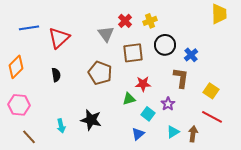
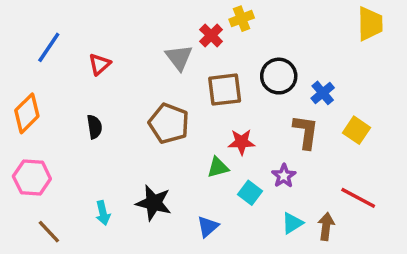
yellow cross: (150, 21) -> (242, 19), moved
blue line: (29, 28) -> (49, 47), turned -48
red triangle: (59, 38) -> (100, 64), size x0.6
yellow square: (211, 91) -> (356, 130), moved
blue triangle: (138, 134) -> (208, 227), moved

